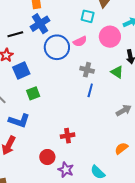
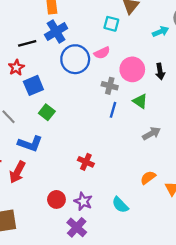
pink circle: (110, 37) -> (132, 69), moved
green triangle: (117, 72) -> (140, 101), moved
green square: (33, 93) -> (47, 112), turned -32
red cross: (68, 136) -> (86, 162), turned 32
red circle: (47, 157) -> (56, 199), moved

